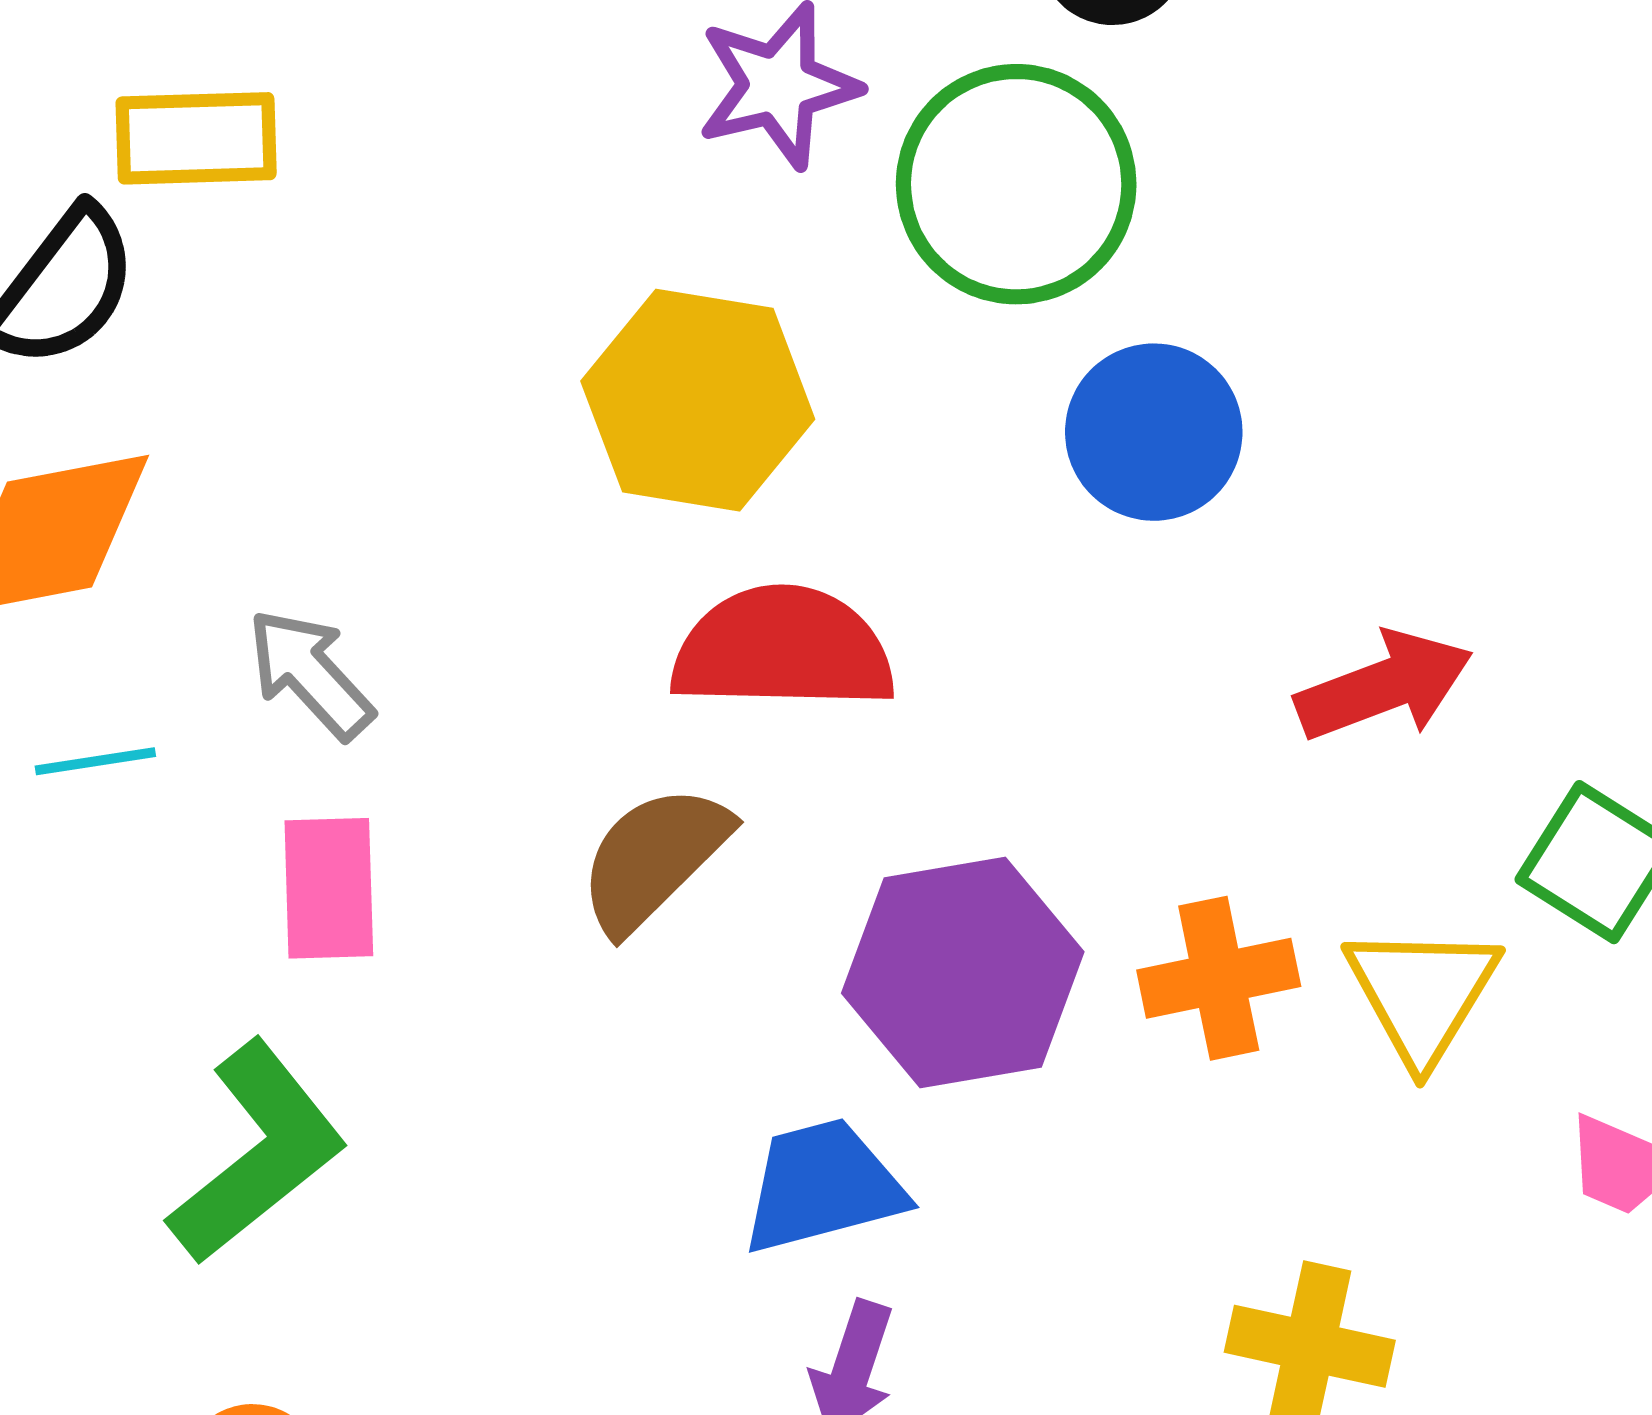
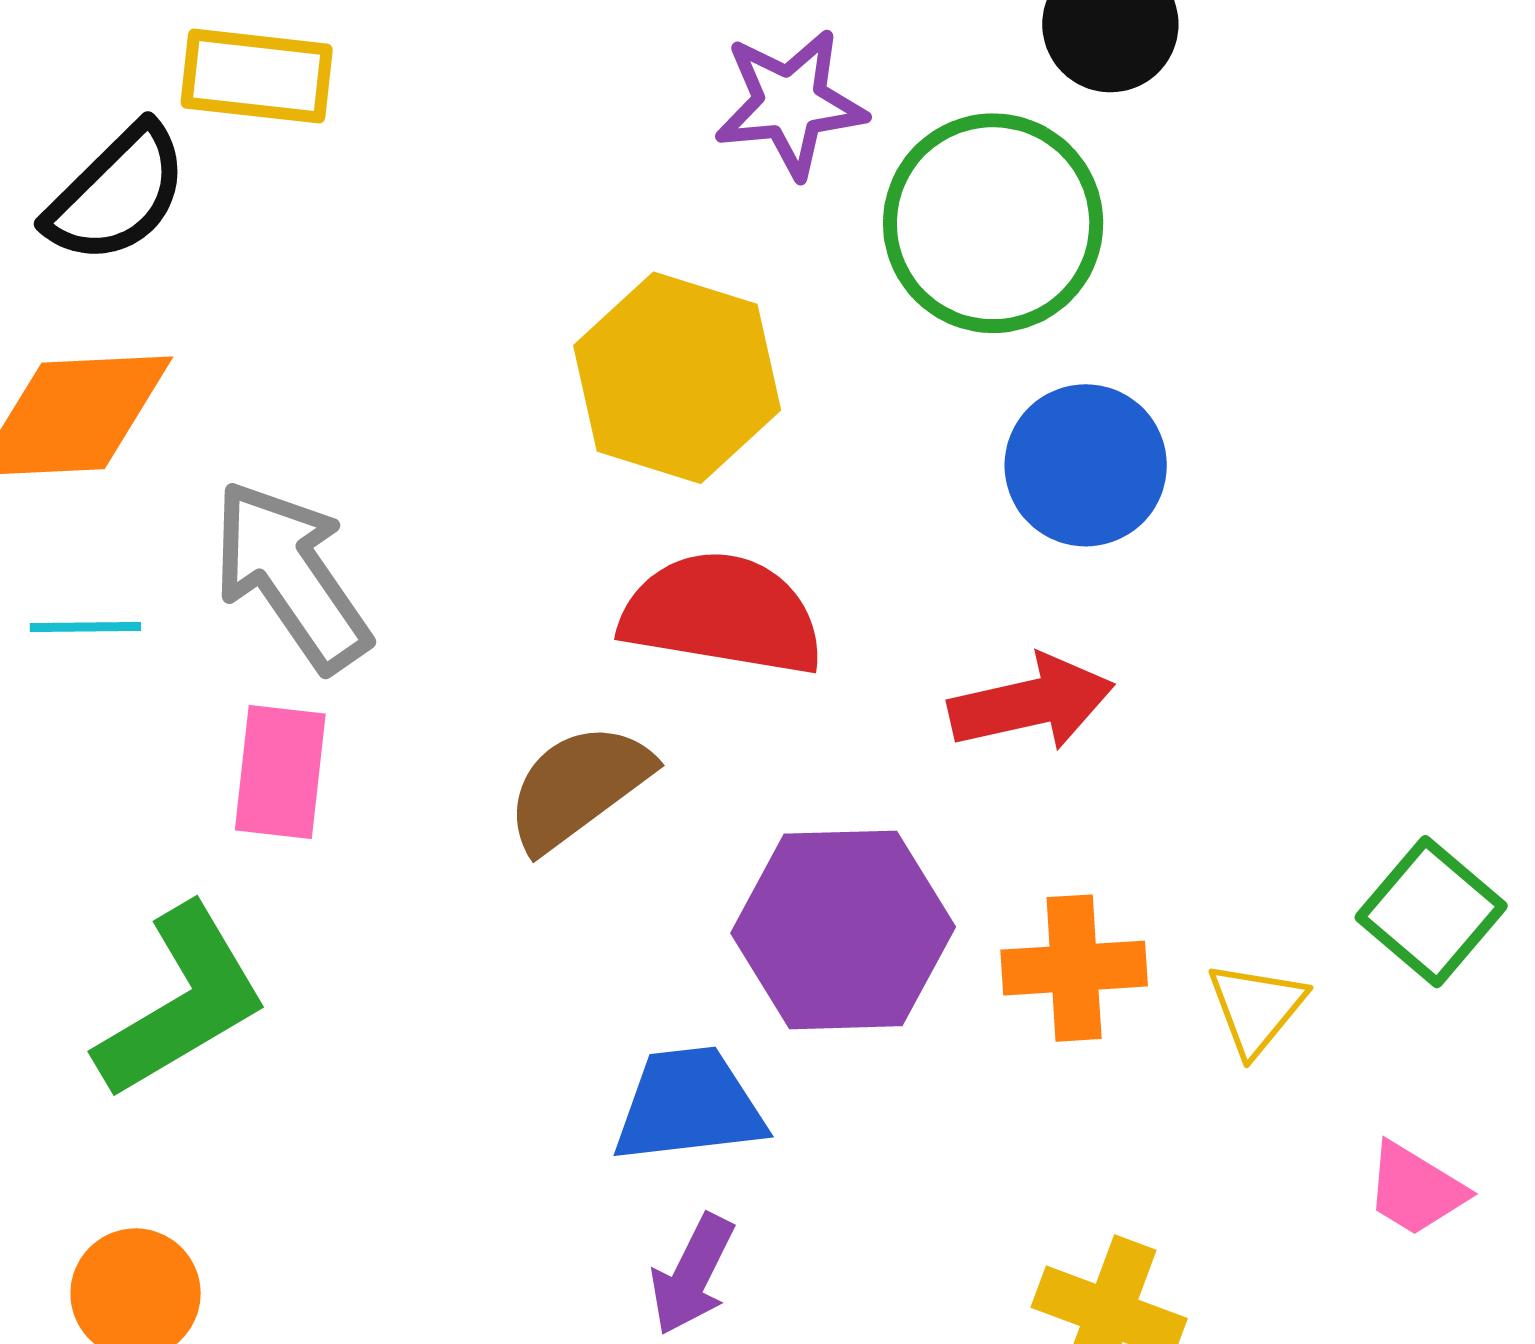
gray arrow: (310, 674) -> (291, 575), size x1.5
red arrow: (1384, 686) -> (1031, 703), moved
yellow triangle: (1422, 994) -> (1256, 1008), size x0.7

